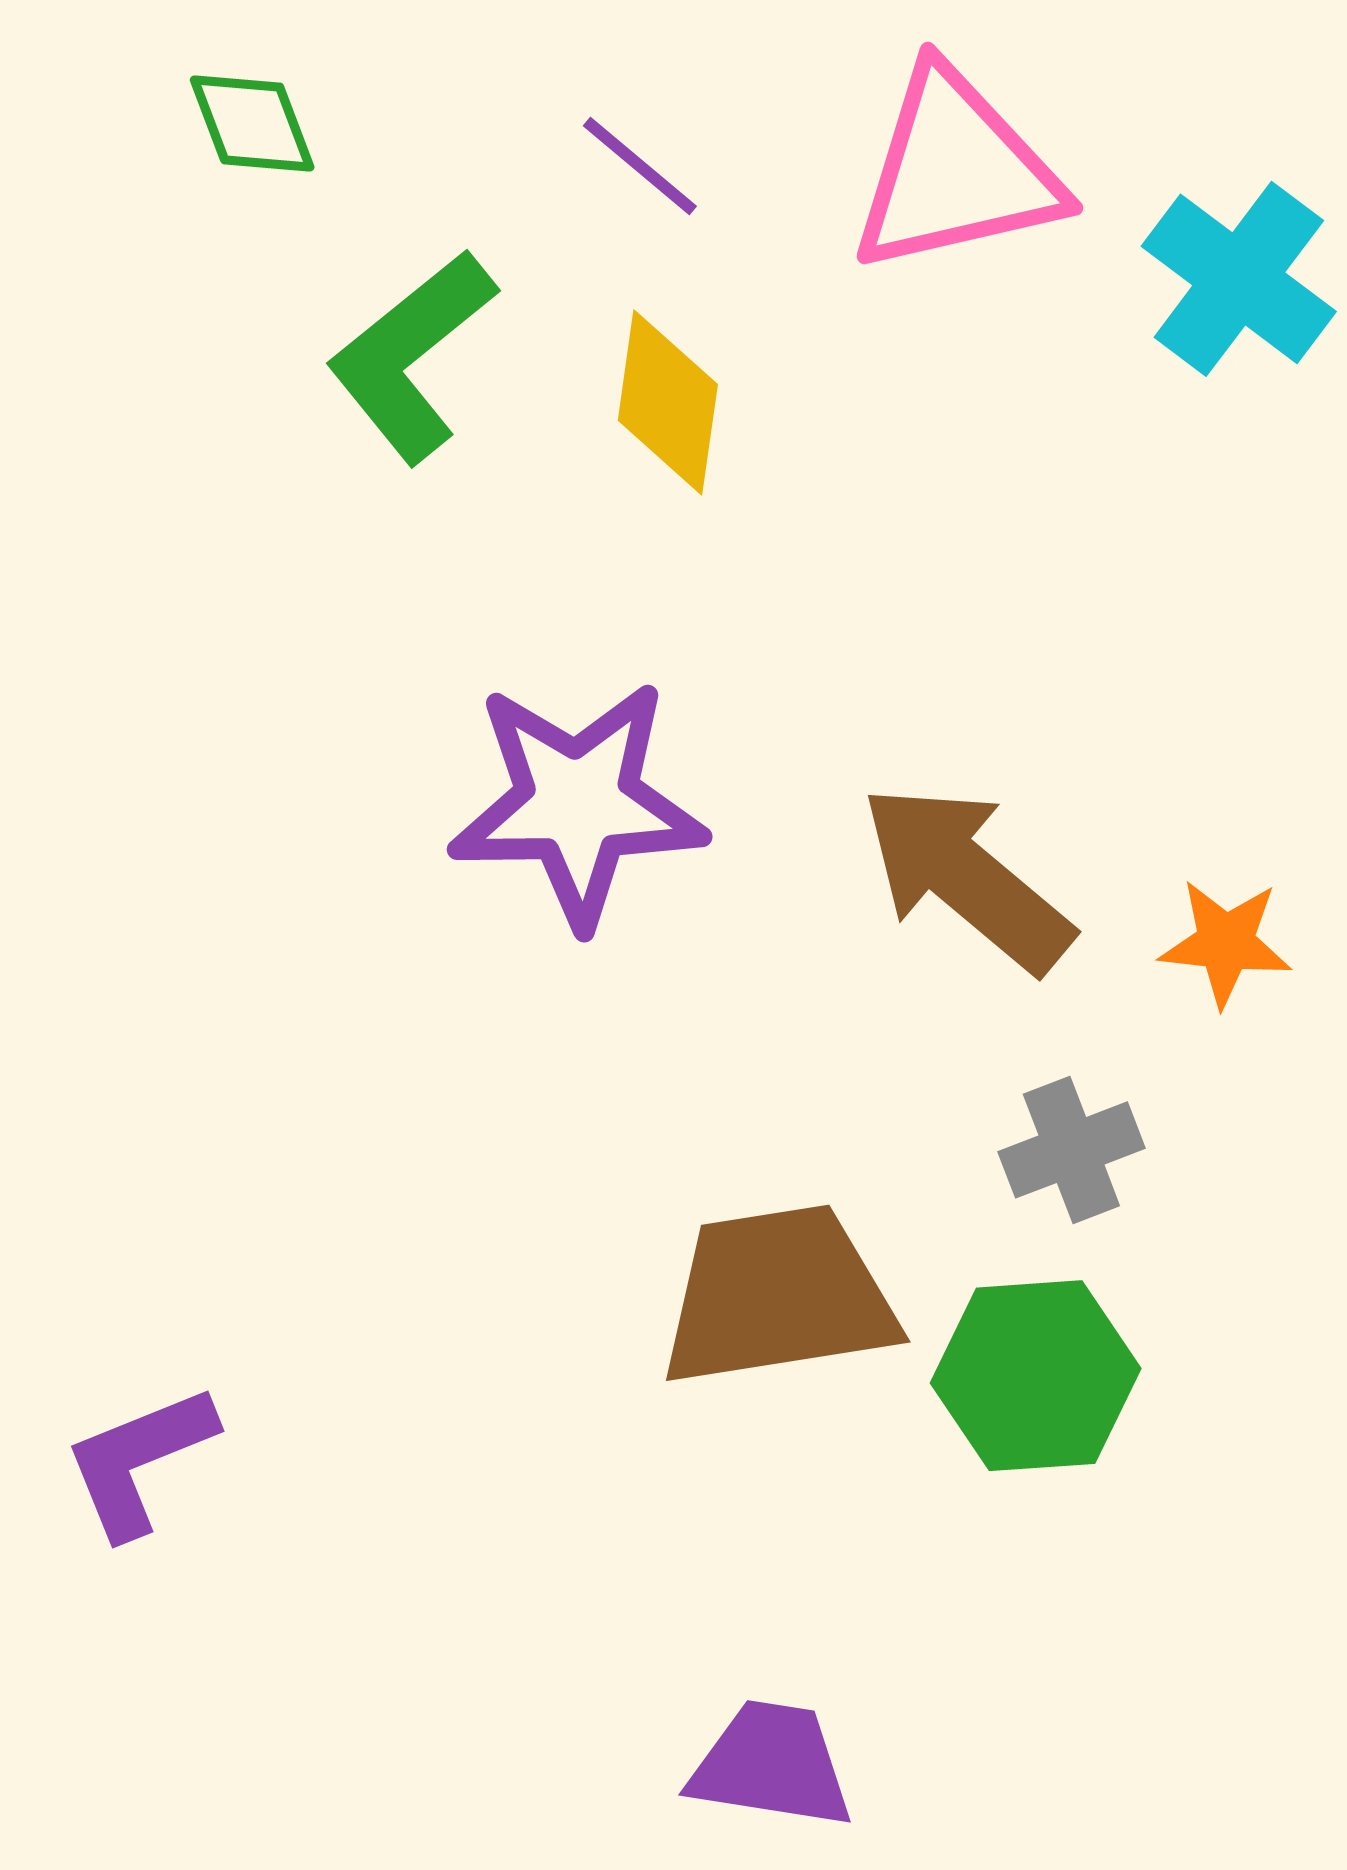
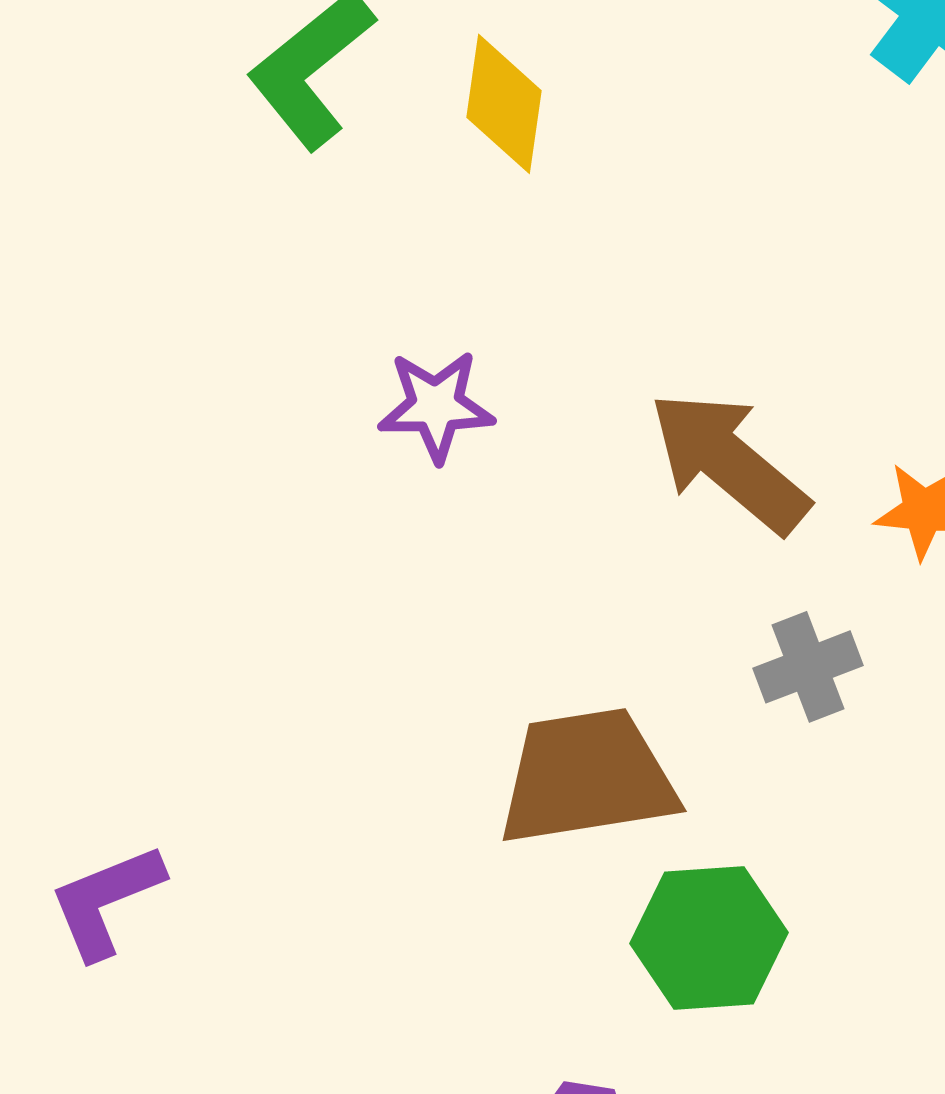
purple star: (578, 803) -> (436, 406), size x0.6
green hexagon: (1036, 1376) -> (709, 938), moved

